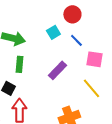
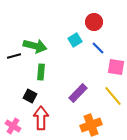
purple rectangle: (57, 70) -> (78, 93), moved

